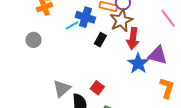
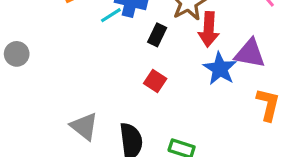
gray circle: (34, 40) -> (17, 54), moved
red square: (97, 88) -> (155, 81), moved
gray triangle: (62, 89) -> (84, 126), moved, turned -36

